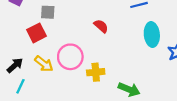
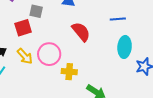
red semicircle: (101, 26) -> (81, 32), size x1.5

